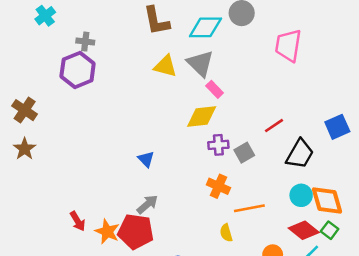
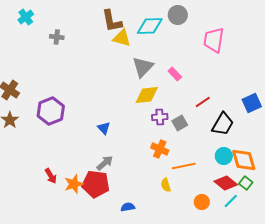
gray triangle: (200, 64) -> (143, 67), moved, turned 30
yellow triangle: (165, 66) -> (122, 38), moved
purple hexagon: (78, 70) -> (51, 111), moved
pink rectangle: (215, 89) -> (175, 74), moved
orange star: (107, 232) -> (74, 184), turned 30

